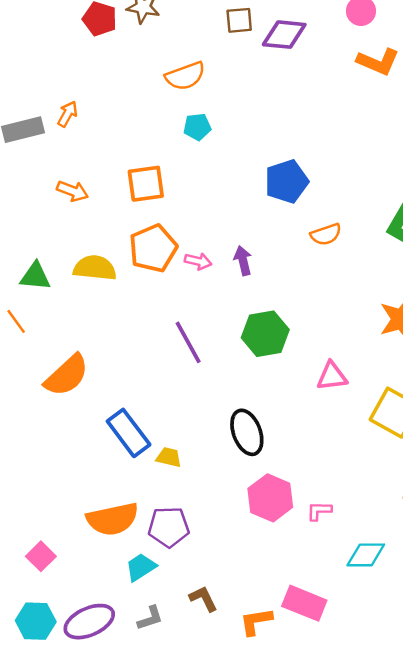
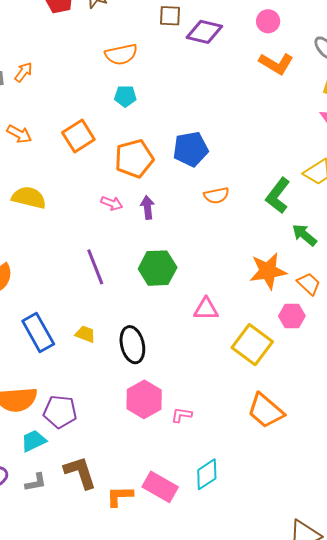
orange square: (146, 184) -> (78, 136), turned -32
orange pentagon: (153, 248) -> (134, 159), moved
yellow trapezoid: (169, 457) -> (85, 334), moved
cyan diamond: (366, 555) -> (207, 474), moved, turned -40
brown L-shape: (203, 599) -> (80, 472), size x1.5

